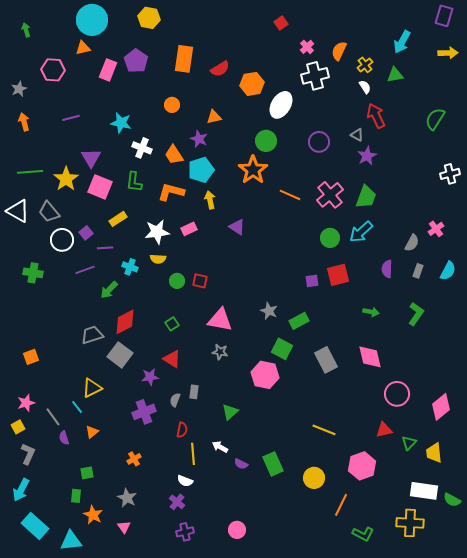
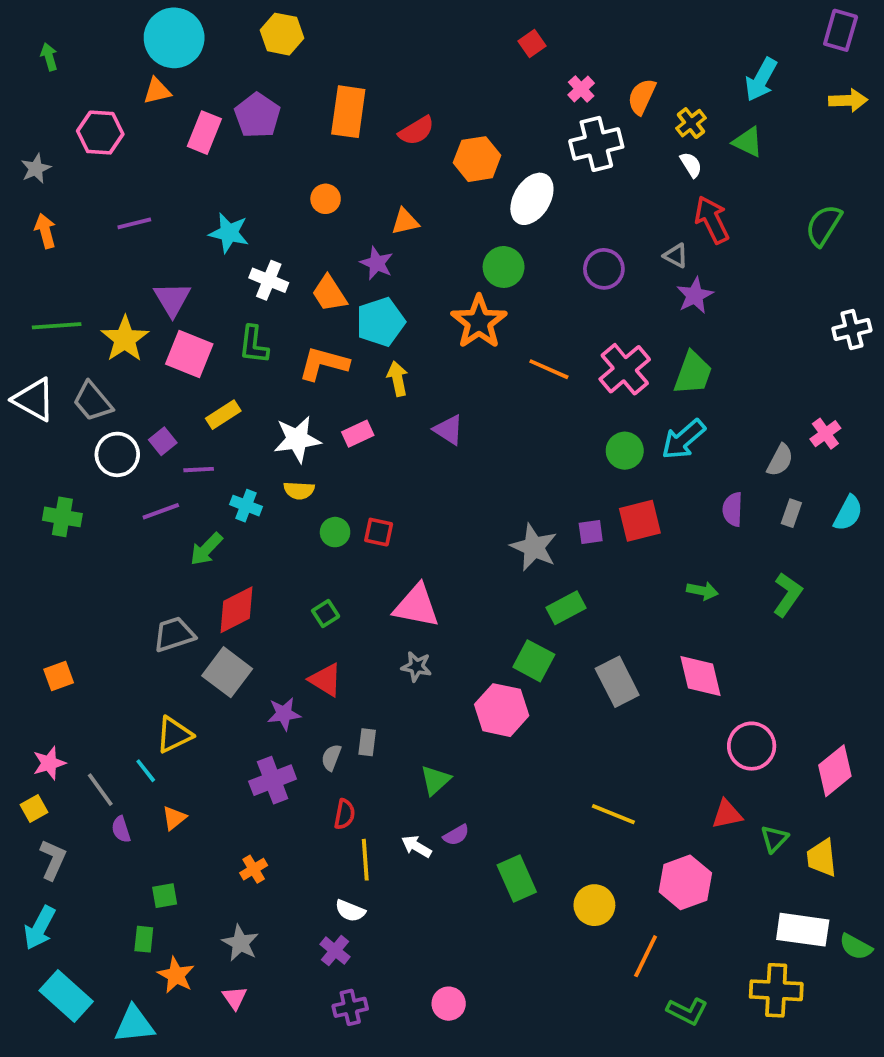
green triangle: (395, 75) -> (748, 142), turned 36
gray star: (269, 311) -> (534, 547), moved, size x1.4
purple semicircle: (241, 464) -> (456, 835), moved, turned -56

